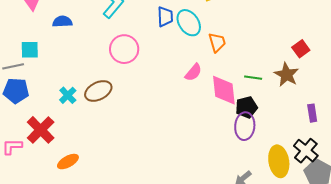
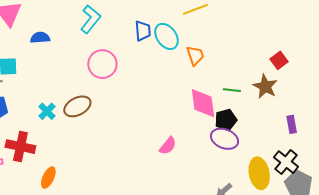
pink semicircle: (193, 72) -> (168, 146), moved
purple ellipse: (245, 126) -> (224, 139), turned -72
red cross: (41, 130) -> (20, 147), turned -32
orange ellipse: (68, 162) -> (48, 178), turned -35

